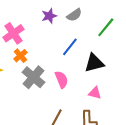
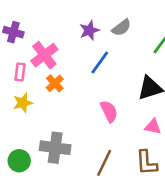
blue line: (70, 47) -> (100, 63), moved
gray cross: (34, 77) -> (55, 148), moved, turned -30

